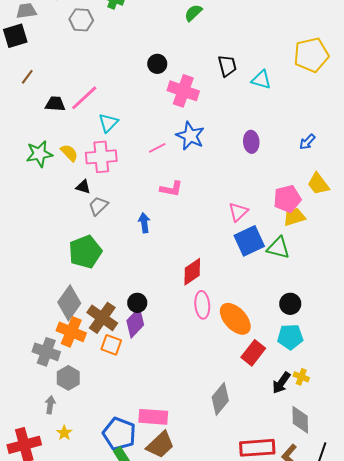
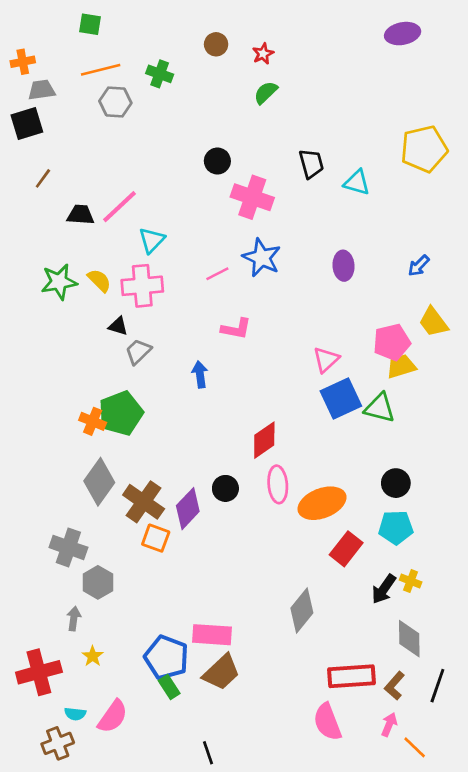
black circle: (137, 303) -> (225, 488), moved
orange ellipse: (235, 319) -> (322, 503), turned -68
orange cross: (71, 332) -> (93, 421), moved, size x0.7

